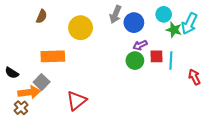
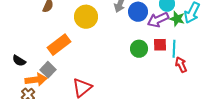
purple arrow: (140, 45) -> (158, 20), moved, size x1.5
orange rectangle: (53, 56) -> (59, 45), turned -35
red arrow: (194, 77) -> (181, 65), moved

